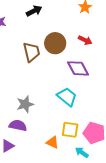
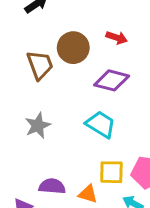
purple diamond: (78, 68) -> (112, 80), turned -40
gray star: (25, 104) -> (38, 126), moved
purple semicircle: (18, 125) -> (52, 186), moved

